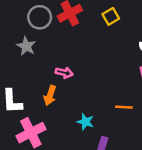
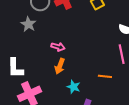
orange arrow: (50, 95) -> (60, 66), moved

